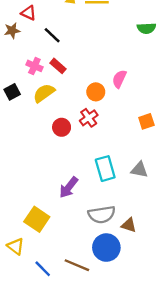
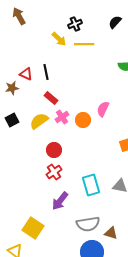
red triangle: (29, 13) -> (26, 74), moved
brown star: (12, 31) -> (12, 88), moved
black line: (52, 35) -> (46, 72), turned 35
pink cross: (34, 66) -> (62, 117), moved, turned 32
red cross: (89, 118) -> (54, 172), moved

